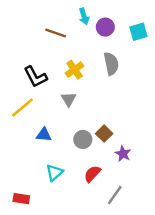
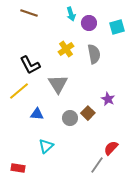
brown line: (56, 33) -> (29, 13), moved
yellow cross: (75, 70) -> (66, 49), moved
gray triangle: (69, 99) -> (58, 84), size x1.5
purple star: (123, 154) -> (108, 99), moved
red semicircle: (92, 174) -> (111, 148), moved

